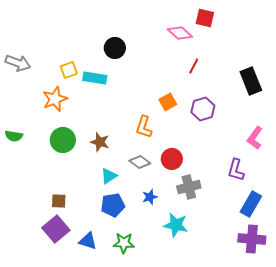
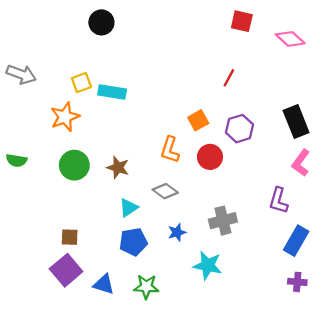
pink diamond: (180, 33) -> (290, 39), moved
black circle: (115, 48) -> (101, 22), moved
black rectangle: (251, 81) -> (296, 122), moved
red circle: (172, 159) -> (210, 157), moved
purple cross: (252, 239) -> (297, 282), size x0.6

